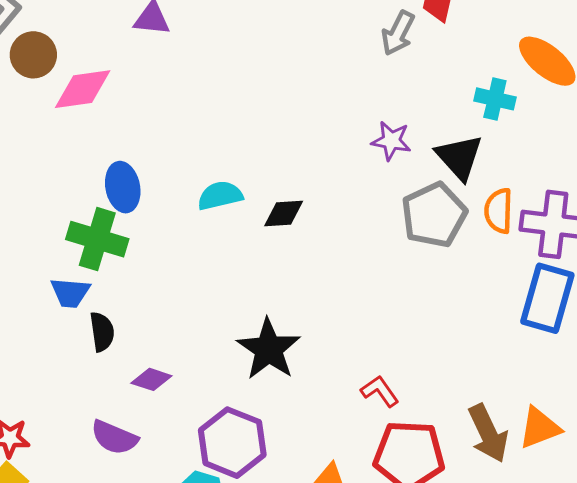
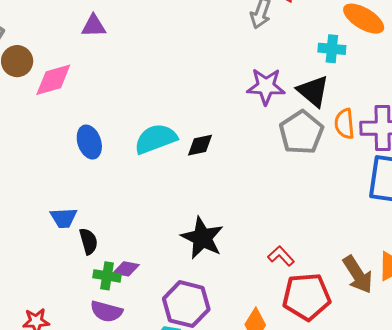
purple star: (391, 141) -> (266, 86), size x1.4
cyan semicircle: (220, 196) -> (156, 139), size x1.4
green cross: (97, 239) -> (107, 276), moved, size x0.7

